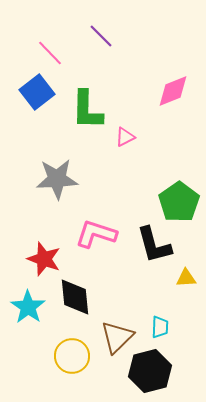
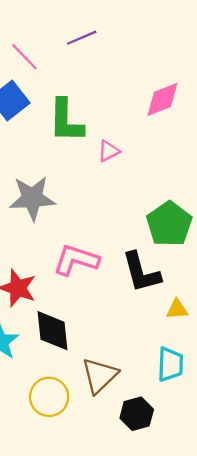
purple line: (101, 36) -> (82, 38), turned -68
cyan trapezoid: (160, 327) -> (170, 364), moved, size x1.4
black hexagon: (150, 371) -> (137, 414), size x0.7

